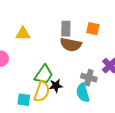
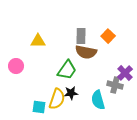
orange square: (93, 29) -> (108, 36), turned 32
green trapezoid: (44, 75) -> (67, 70), moved
gray cross: (89, 78) -> (115, 85), moved

